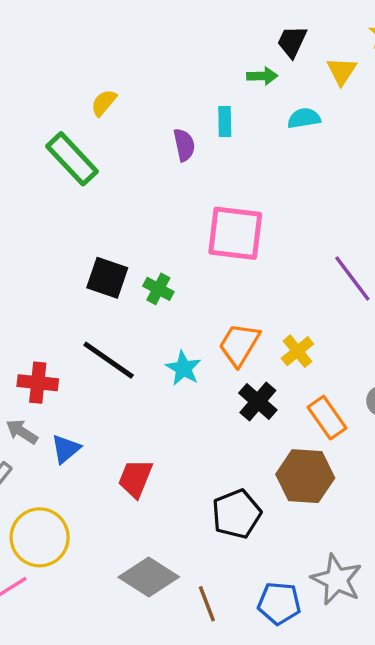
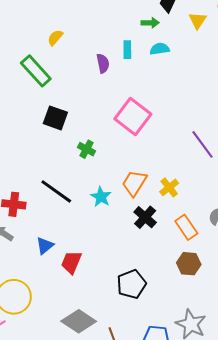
cyan semicircle: (304, 118) -> (160, 49), moved
pink square: (235, 233) -> (133, 117), turned 30
black square: (107, 278) -> (55, 118), moved
blue triangle: (66, 449) -> (45, 246), moved
brown hexagon: (305, 476) -> (189, 264), moved, size x0.7

